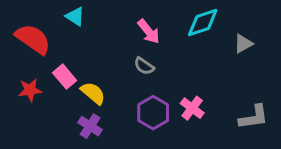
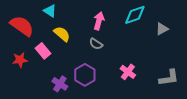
pink arrow: (149, 32) -> (99, 21), turned -126
yellow semicircle: (93, 93) -> (62, 34), moved
purple hexagon: (153, 113) -> (85, 75), moved

